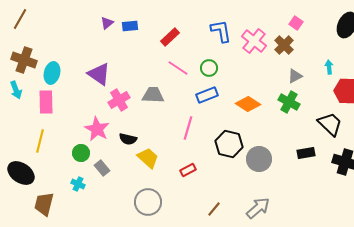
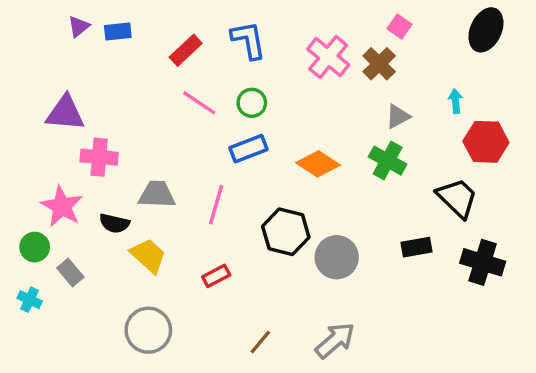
blue L-shape: (221, 31) -> (248, 40), moved
purple triangle: (99, 74) -> (65, 113), turned -30
gray trapezoid: (153, 95) -> (157, 194), moved
pink cross: (119, 100) -> (99, 157), turned 35

